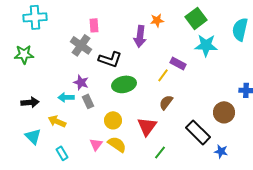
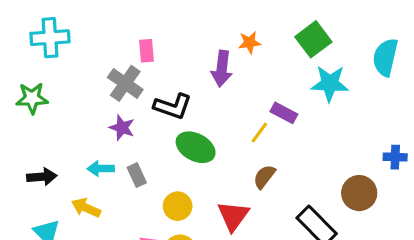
purple star: (81, 82) -> (122, 128), moved
green ellipse: (124, 84) -> (196, 147), turned 40

